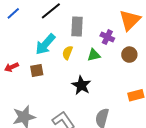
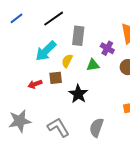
red arrow: (12, 67) -> (35, 84), moved
brown square: (37, 71) -> (56, 78), moved

